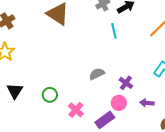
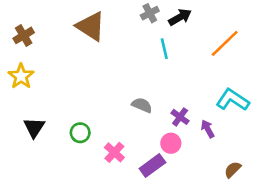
gray semicircle: (97, 74) -> (142, 105), turned 49
purple arrow: (147, 103) -> (208, 129), moved, turned 56

